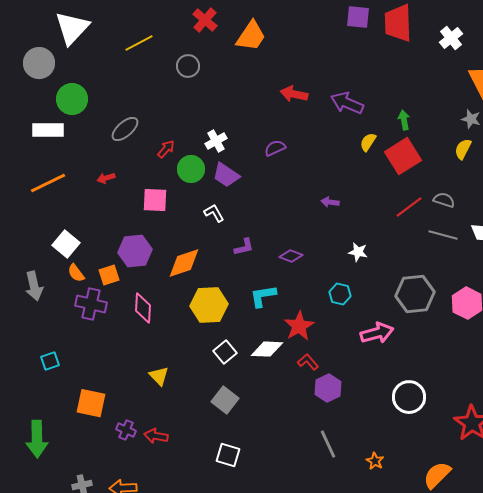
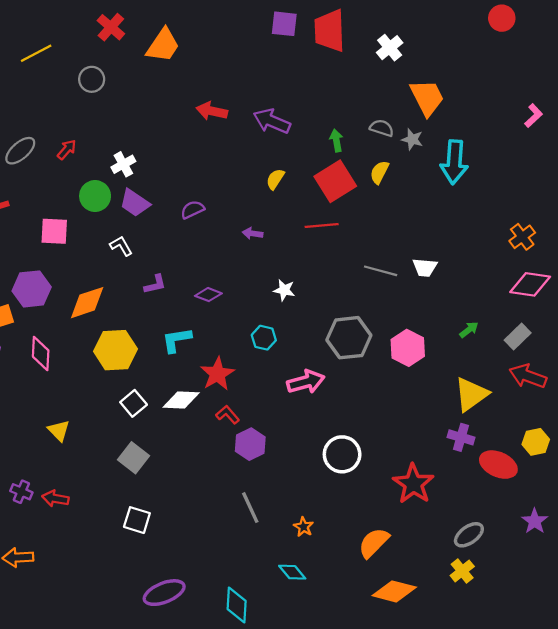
yellow semicircle: (368, 142) -> (275, 179), moved
purple semicircle: (275, 148) -> (192, 210), moved
red arrow: (166, 149) -> (67, 150), moved
yellow semicircle: (463, 149) -> (379, 172), moved
gray semicircle: (444, 200) -> (382, 128), moved
red line: (409, 207) -> (322, 225), moved, turned 32

